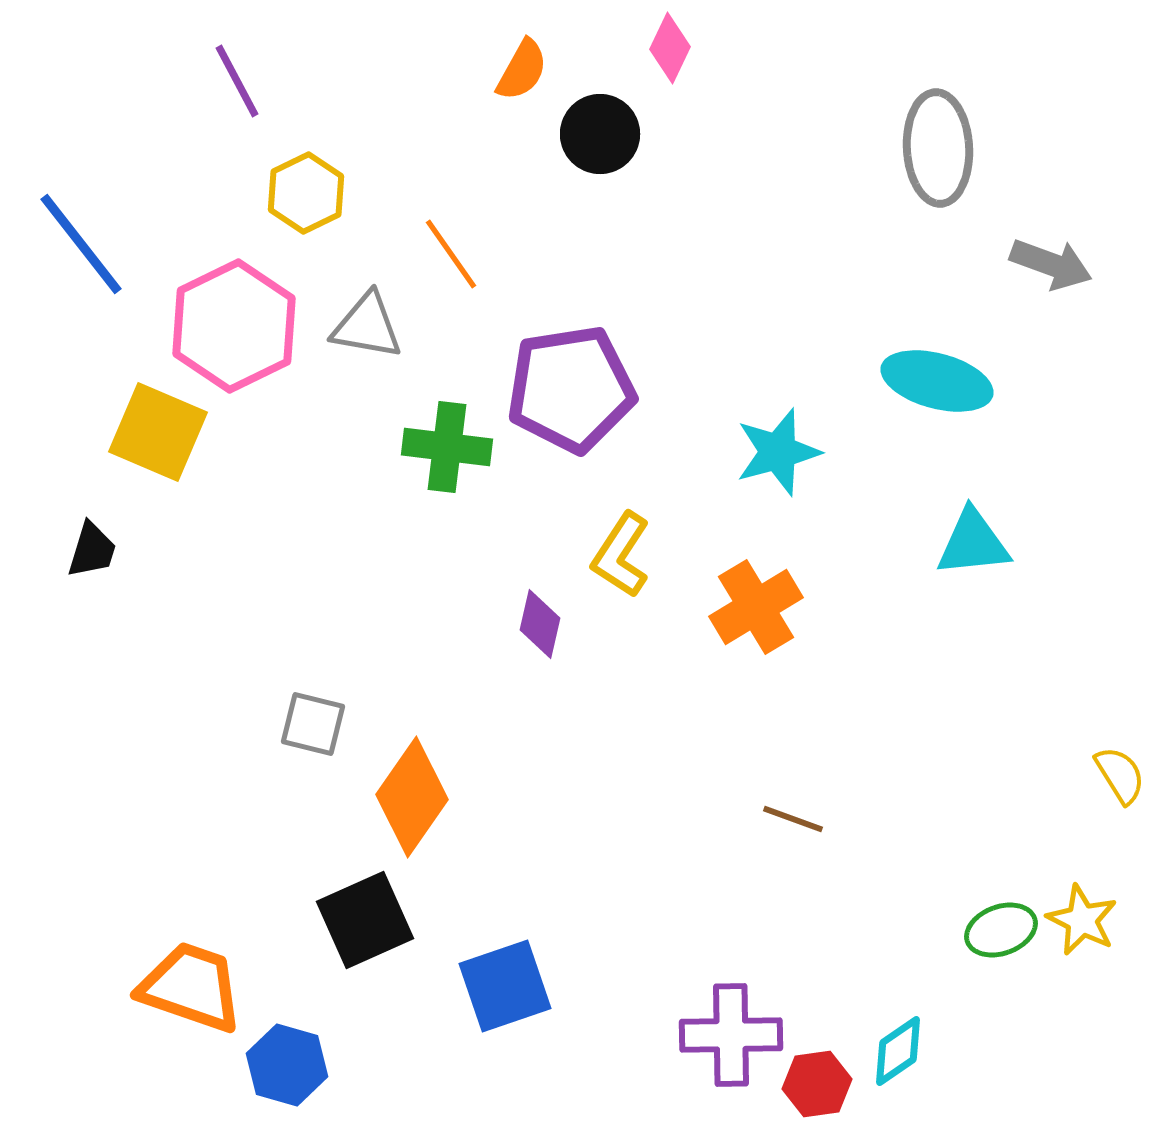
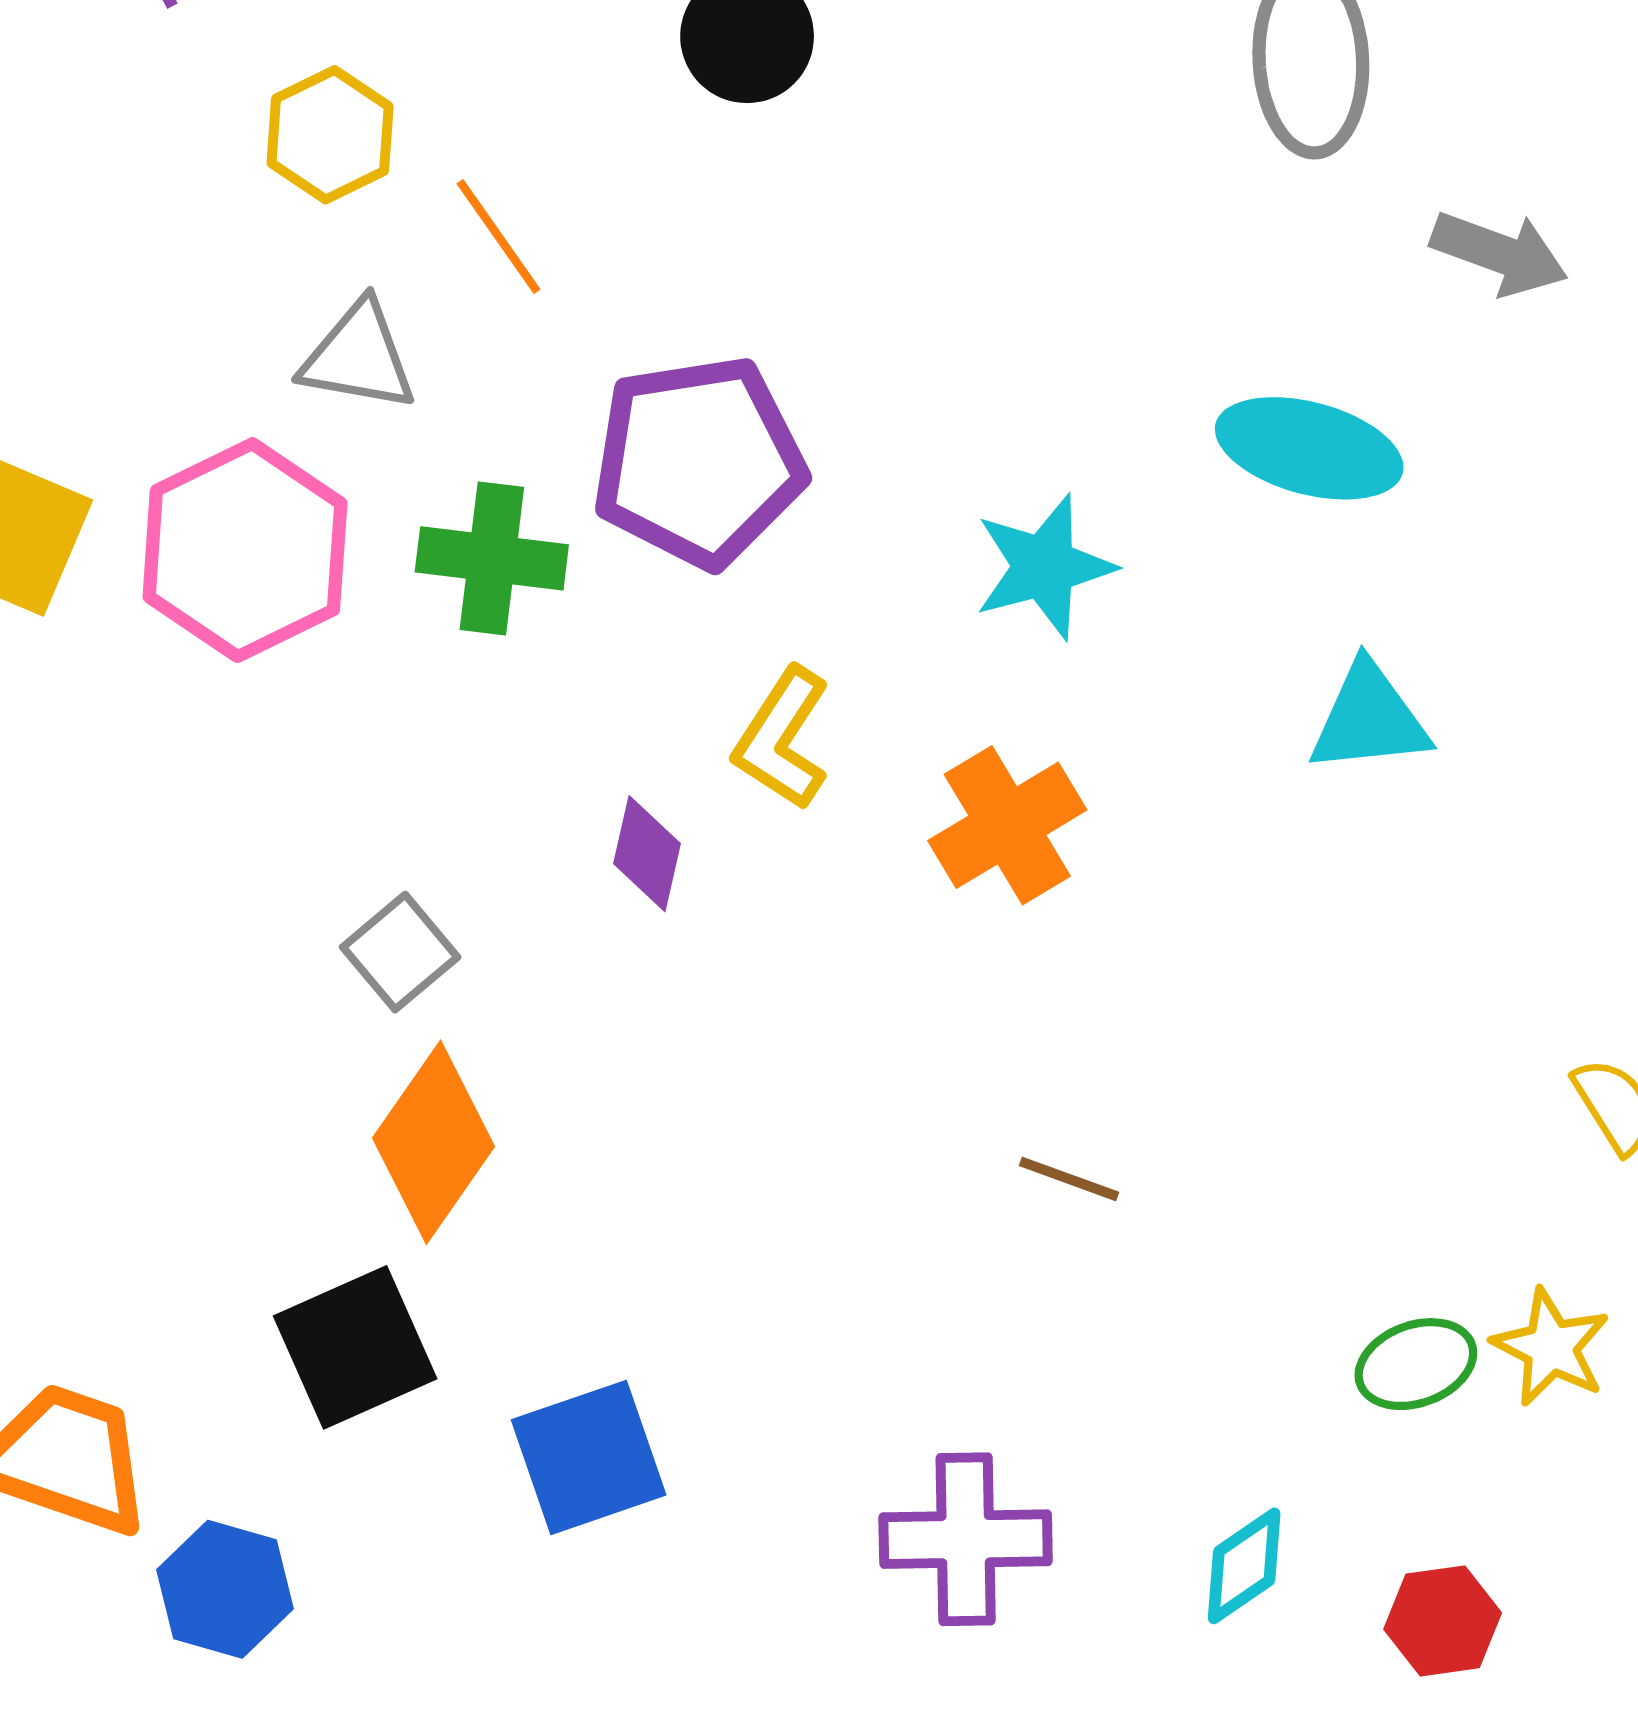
yellow hexagon: (306, 193) -> (330, 135), moved
pink hexagon: (234, 326) -> (245, 550), moved
gray square: (313, 724) -> (400, 952), moved, turned 36
red hexagon: (817, 1084) -> (1443, 1621), moved

